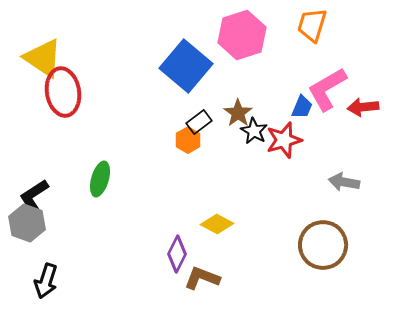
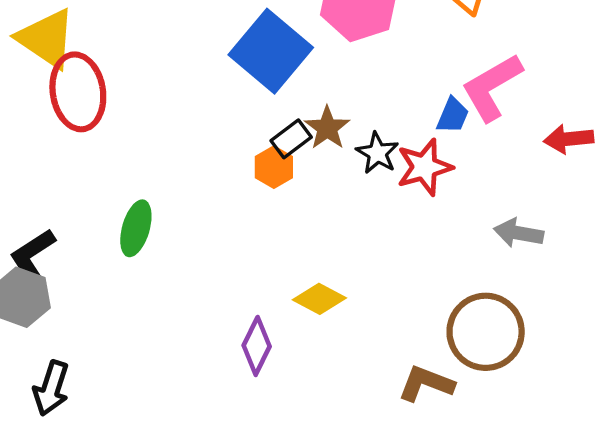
red arrow: (363, 107) -> (569, 139), moved
brown star: (238, 113) -> (327, 128), moved
brown L-shape: (202, 278) -> (426, 384), moved

